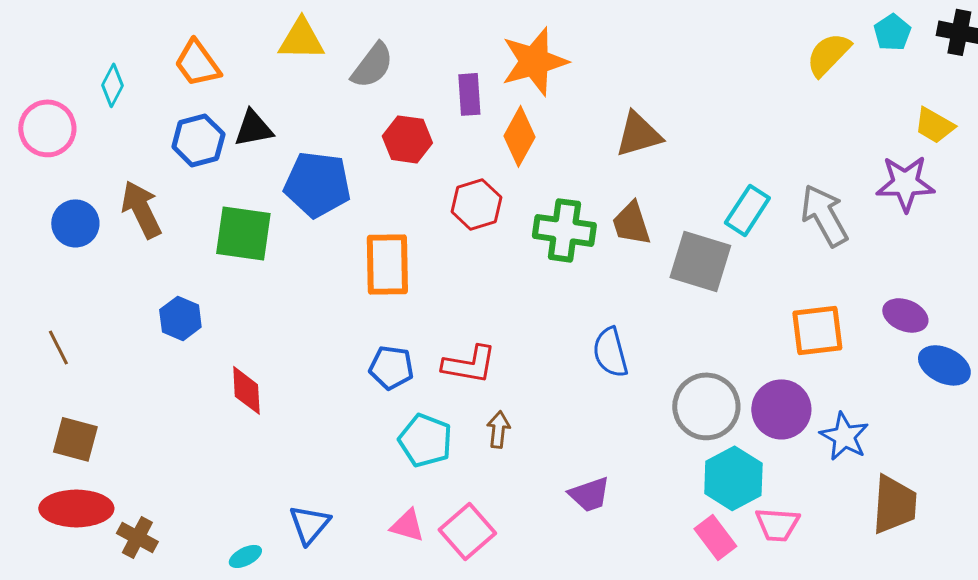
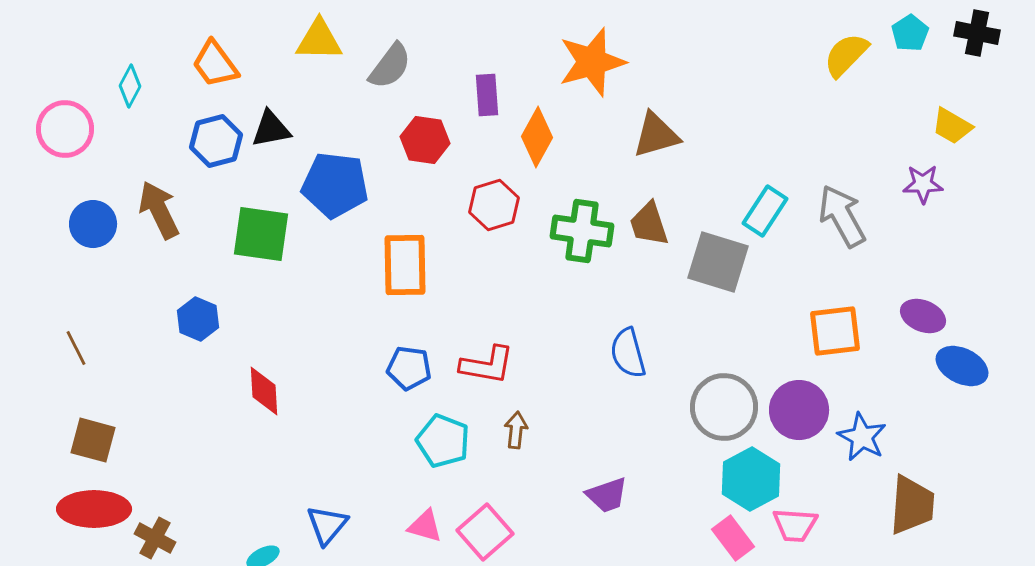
orange star: (534, 61) -> (592, 62), moved
purple star: (905, 183) -> (923, 184), size x0.7

